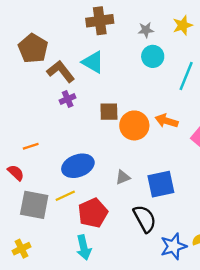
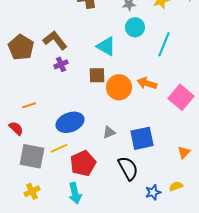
brown pentagon: (33, 48) -> (21, 47), moved
cyan triangle: (93, 62) -> (106, 46), moved
blue star: (173, 246) -> (153, 192), size x0.7
yellow cross: (22, 249) -> (32, 191), moved

